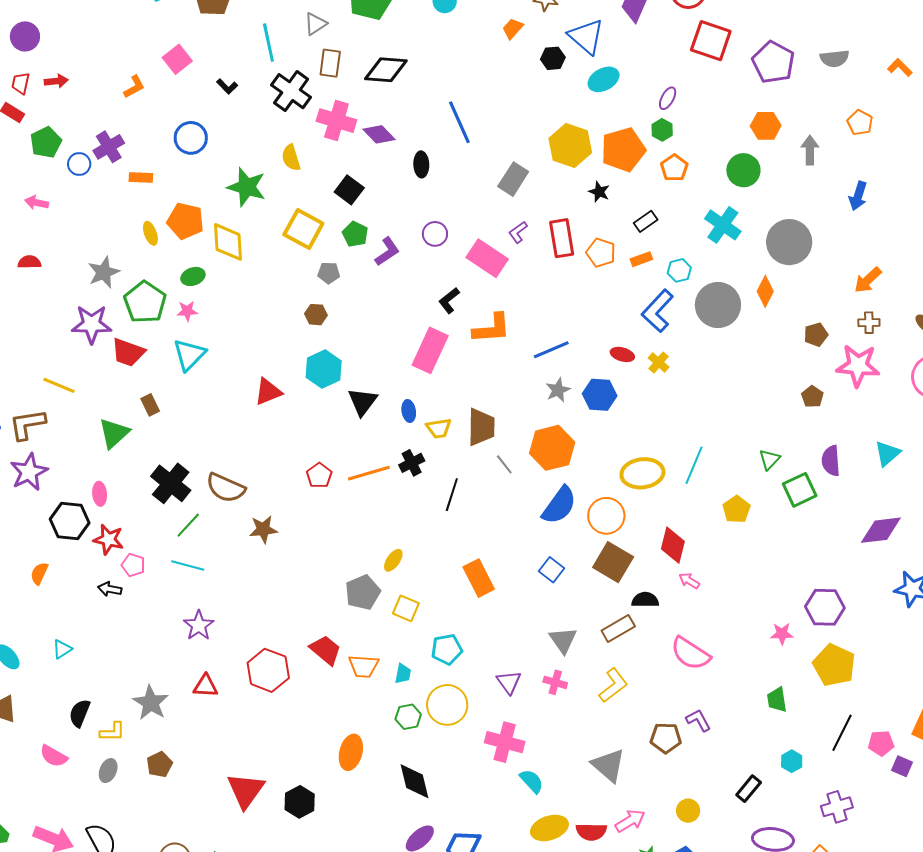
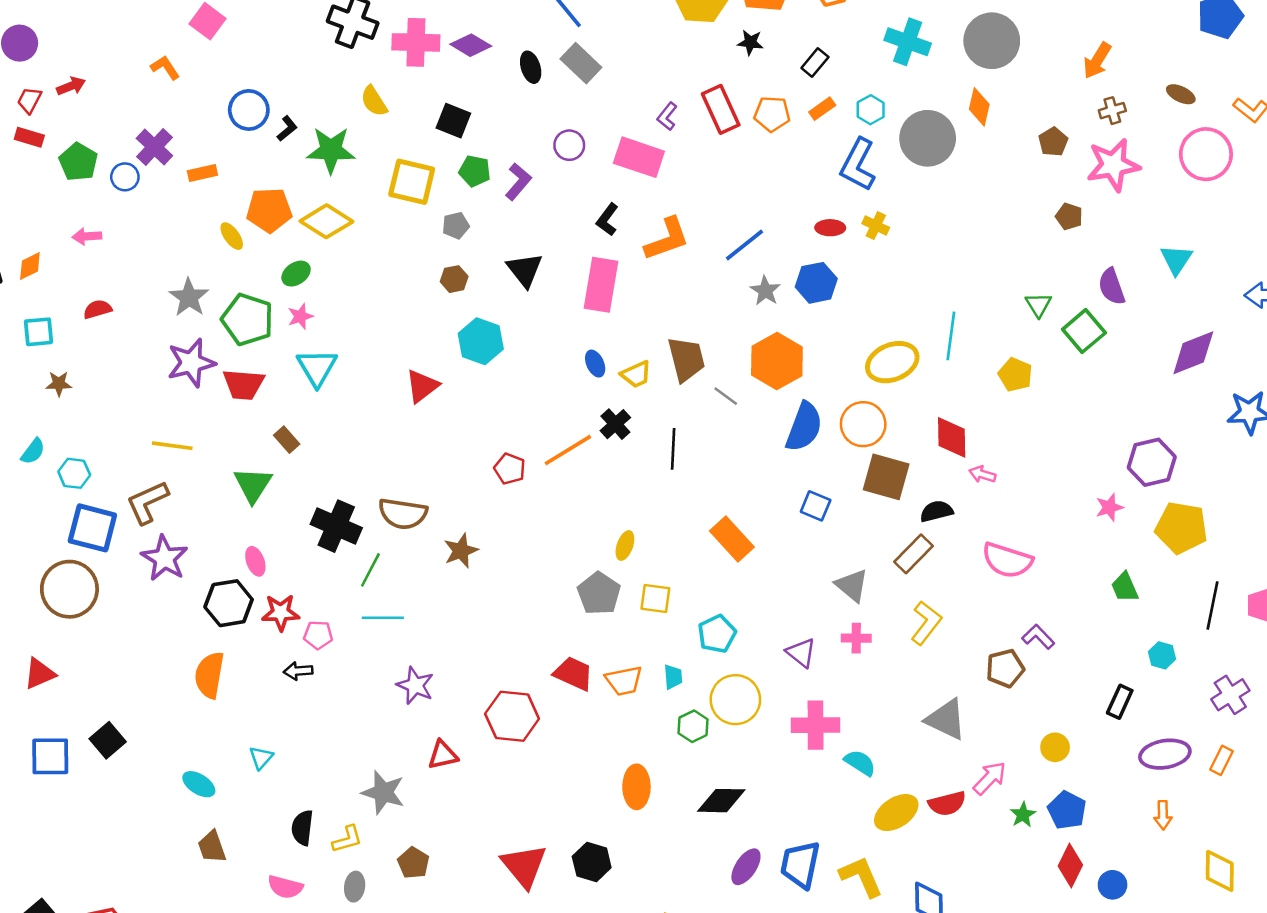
red trapezoid: (21, 83) -> (29, 100), turned 30
black L-shape: (227, 86) -> (287, 129), moved, turned -70
orange L-shape: (134, 87) -> (165, 68), turned -80
gray rectangle: (513, 179) -> (581, 63), moved, turned -64
yellow diamond: (228, 242) -> (326, 221), turned -39
black triangle: (363, 402) -> (525, 270), moved
orange semicircle: (39, 573) -> (209, 675), size x1.6
black diamond: (415, 781) -> (721, 801), turned -60

